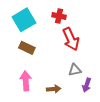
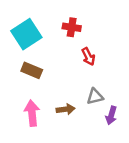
red arrow: (71, 39) -> (88, 57), size x0.6
brown arrow: (54, 89) -> (66, 109), moved

